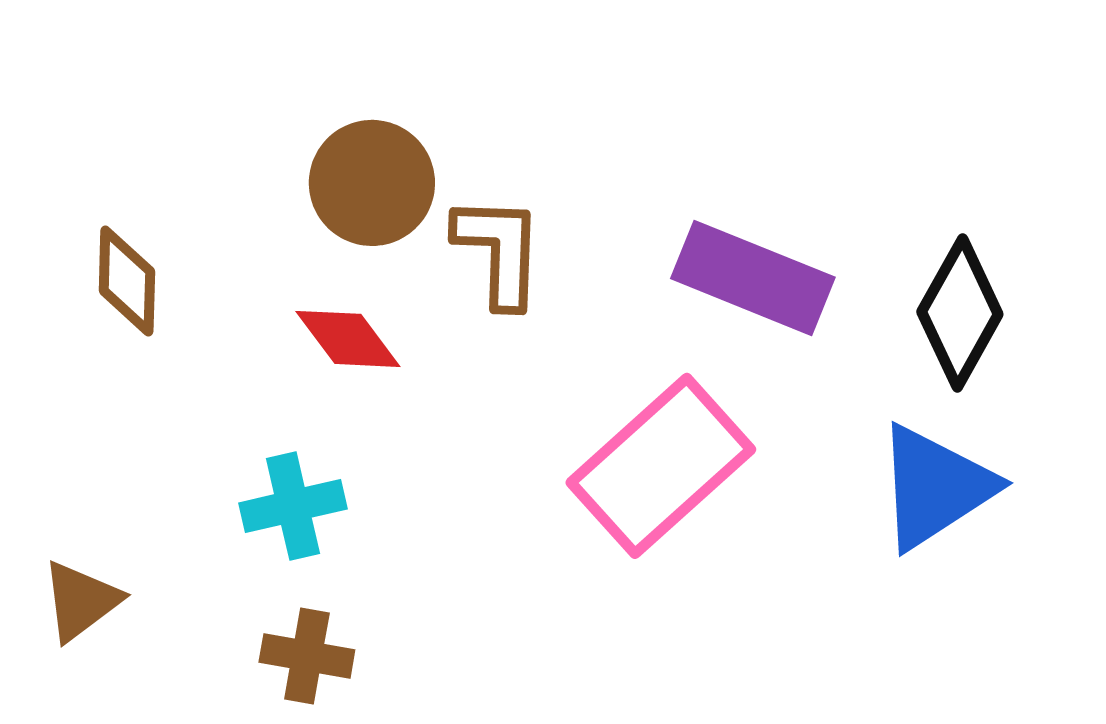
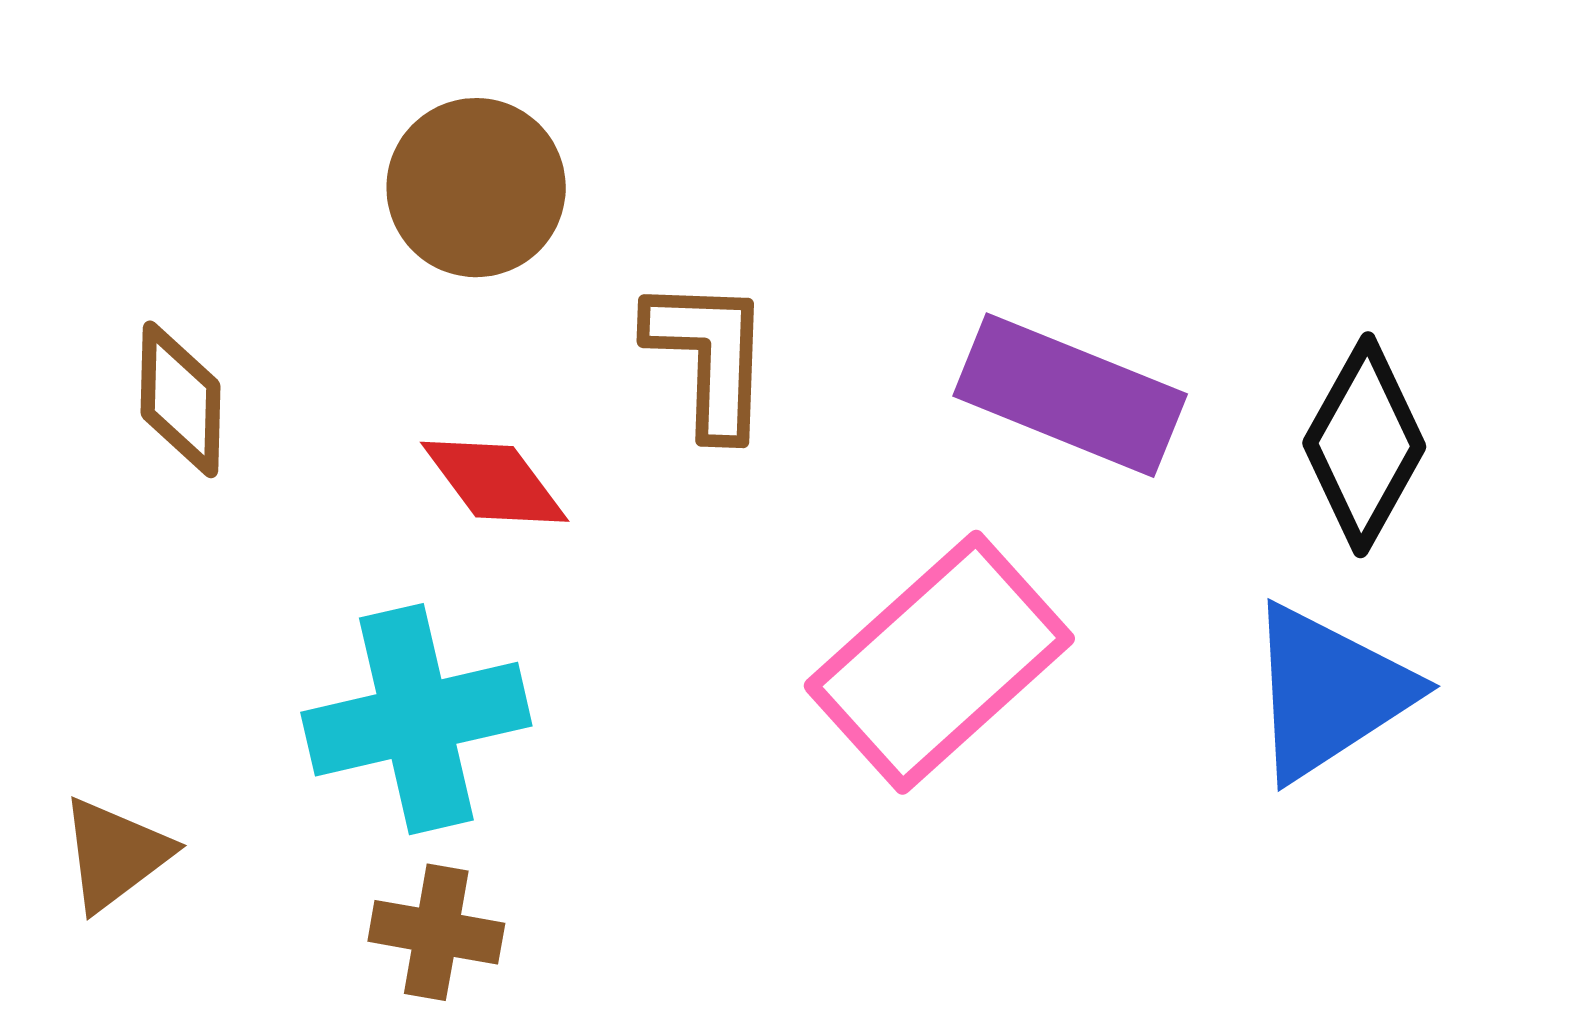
brown circle: (372, 183) -> (476, 188), moved
cyan cross: (293, 506) -> (416, 719), size x1.5

